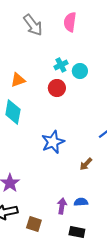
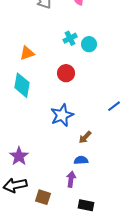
red circle: (57, 88) -> (66, 73), moved
brown arrow: (86, 164) -> (85, 137), moved
blue semicircle: (81, 202) -> (81, 160), moved

